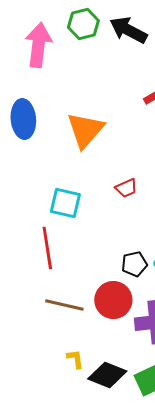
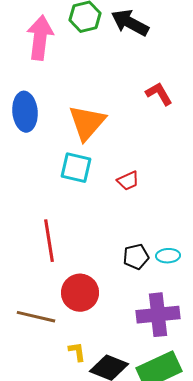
cyan square: (65, 203) -> (76, 168), moved
red circle: (113, 300) -> (80, 293), moved
brown line: (64, 305) -> (36, 317), moved

